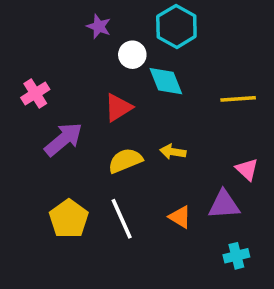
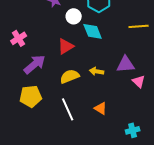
yellow line: (238, 99) -> (139, 26), moved
purple triangle: (224, 205) -> (126, 64), moved
yellow pentagon: (69, 219) -> (31, 96), moved, turned 30

